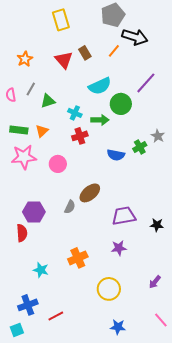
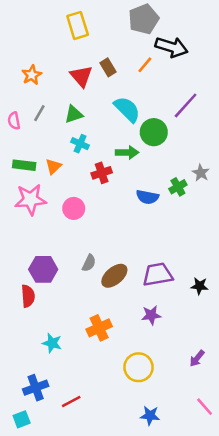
cyan semicircle: (100, 86) -> (127, 109), turned -110
green triangle: (48, 101) -> (74, 114), moved
cyan cross: (75, 113) -> (80, 144), moved
brown ellipse: (90, 193) -> (114, 276), moved

